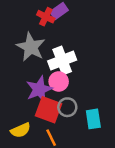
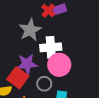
pink circle: (59, 81) -> (59, 65), moved, size x1.5
red square: (48, 110) -> (18, 78), moved

